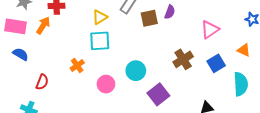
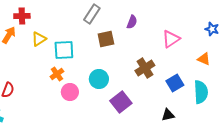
yellow triangle: (100, 17) -> (39, 39), moved
brown square: (149, 18) -> (106, 39), moved
blue square: (216, 63) -> (175, 83), moved
orange cross: (77, 66) -> (57, 74), moved

